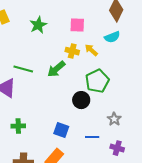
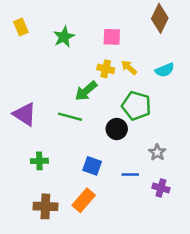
cyan semicircle: (112, 37) -> (165, 70), moved
green line: (23, 69) -> (70, 117), moved
green pentagon: (97, 81) -> (136, 106), turned -30

